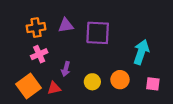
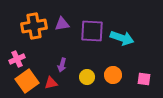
orange cross: (36, 28) -> (34, 26), size x1.4
cyan arrow: (141, 52) -> (122, 38), moved, turned 90
pink cross: (39, 54) -> (17, 59), moved

